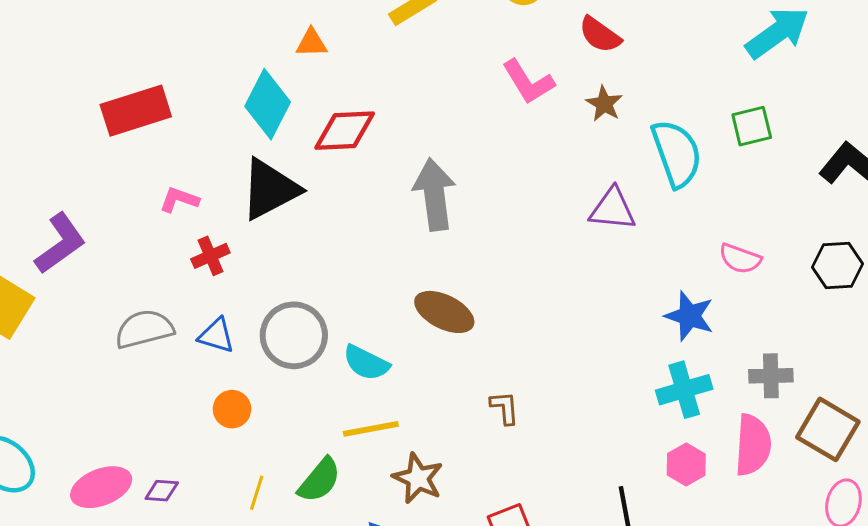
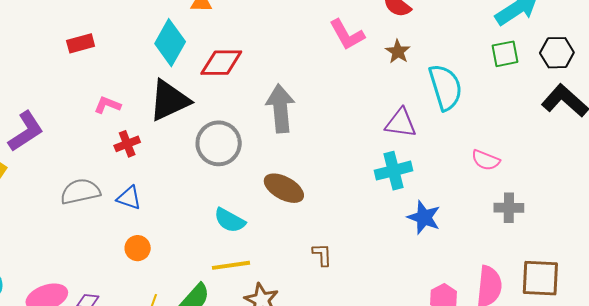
red rectangle: (136, 111) -> (81, 43), size x0.6
green square: (752, 126) -> (505, 54), moved
black hexagon: (838, 265) -> (557, 53), moved
blue star: (689, 316) -> (424, 217), moved
gray circle: (294, 335) -> (219, 143), moved
gray cross: (771, 376) -> (509, 208), moved
cyan cross: (684, 390) -> (394, 171), moved
brown square: (828, 429) -> (540, 278), turned -30

